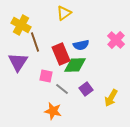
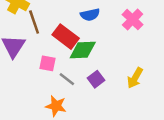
blue semicircle: (81, 45) -> (90, 15), moved
red rectangle: (61, 54) -> (66, 37), turned -30
yellow arrow: (111, 98) -> (135, 78), moved

